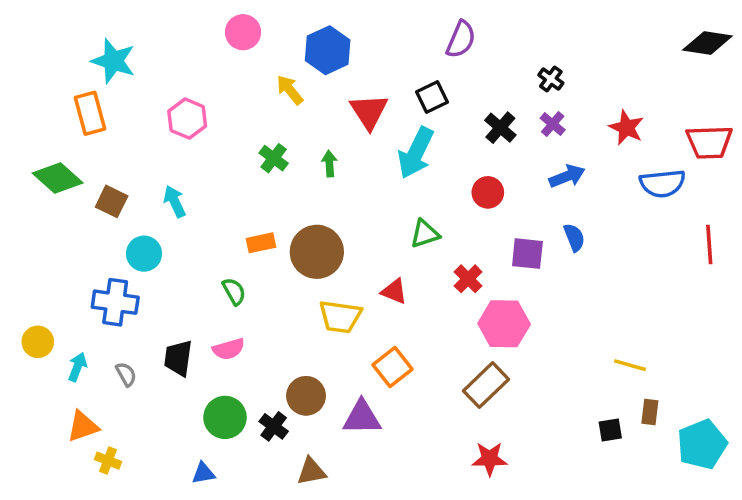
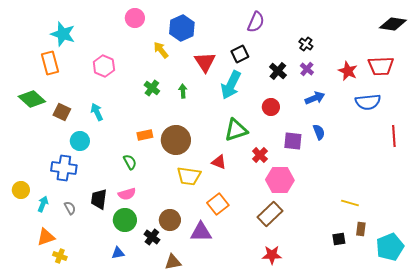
red trapezoid: (709, 142) -> (381, 66), moved
green triangle: (425, 234) -> (236, 130), size x1.4
green circle: (225, 417) -> (125, 220), moved
blue triangle: (203, 473) -> (118, 253), moved

